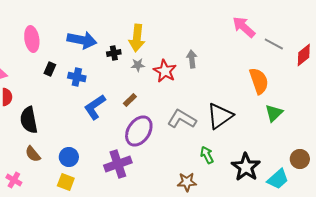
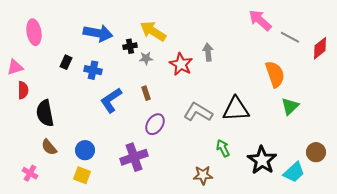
yellow arrow: (137, 38) -> (153, 31), turned 116
pink ellipse: (32, 39) -> (34, 32), moved
gray star: (138, 65) -> (146, 58), moved
brown rectangle: (130, 100) -> (146, 93), turned -64
black triangle: (220, 116) -> (236, 109), turned 32
purple ellipse: (139, 131) -> (155, 124), size x0.7

